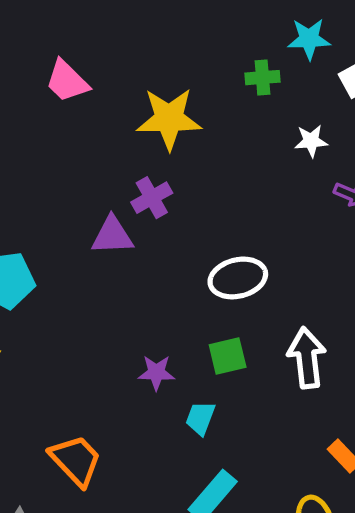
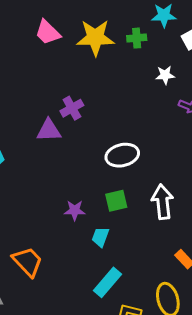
pink trapezoid: (67, 81) -> (48, 32), moved
yellow star: (169, 119) -> (95, 38), moved

